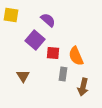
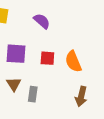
purple square: (35, 40) -> (16, 54), moved, turned -36
gray rectangle: (63, 74) -> (33, 94), moved

